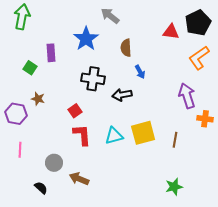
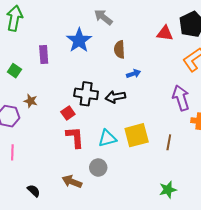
green square: (30, 68) -> (14, 71), moved
blue arrow: (140, 72) -> (134, 74), turned -80
black cross: (93, 79) -> (86, 94), moved
gray circle: (54, 163) -> (98, 168), moved

